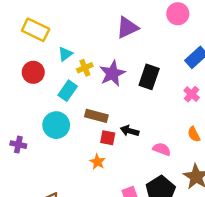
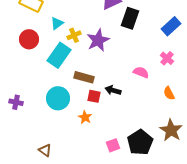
black rectangle: (149, 77) -> (130, 18), moved
cyan rectangle: (68, 91) -> (59, 55), size x1.4
cyan circle: (56, 125) -> (58, 98), moved
pink semicircle: (162, 149) -> (141, 72), moved

